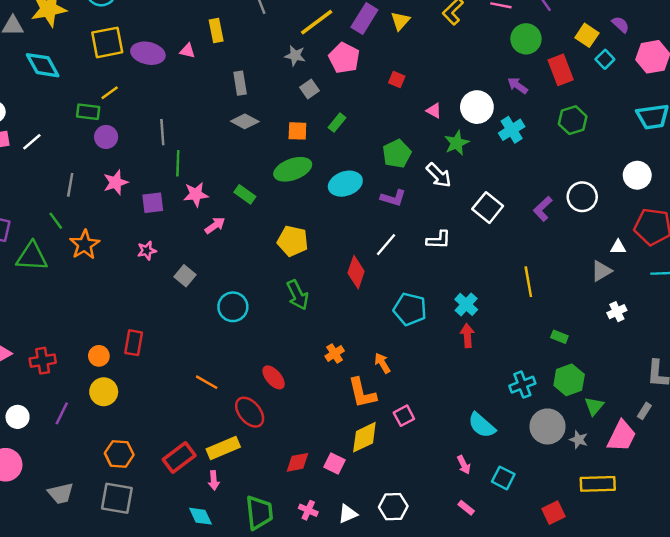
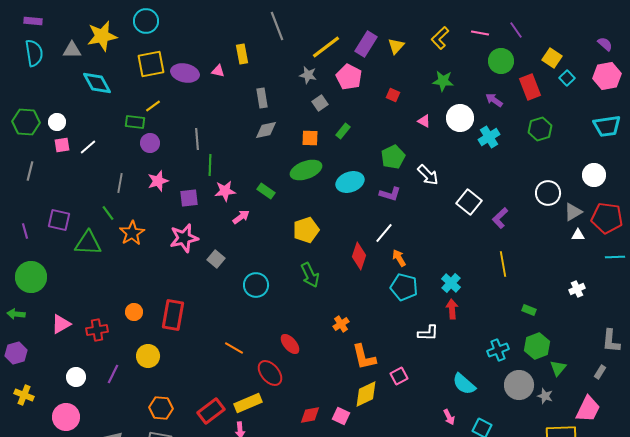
purple semicircle: (620, 25) -> (605, 44), moved
gray diamond: (245, 121) -> (266, 130), turned -40
green star: (457, 143) -> (443, 81), moved, turned 30
purple L-shape: (543, 209) -> (500, 218), moved
white L-shape: (439, 240) -> (428, 333), moved
yellow pentagon: (293, 241) -> (306, 230), turned -30
pink star: (147, 251) -> (184, 238), size x1.8
gray triangle: (601, 271) -> (573, 212), moved
red rectangle: (134, 343) -> (173, 315), size x1.4
orange circle: (99, 356) -> (134, 312), moved
orange arrow: (382, 363) -> (399, 258), moved
pink trapezoid: (622, 436) -> (588, 409), moved

